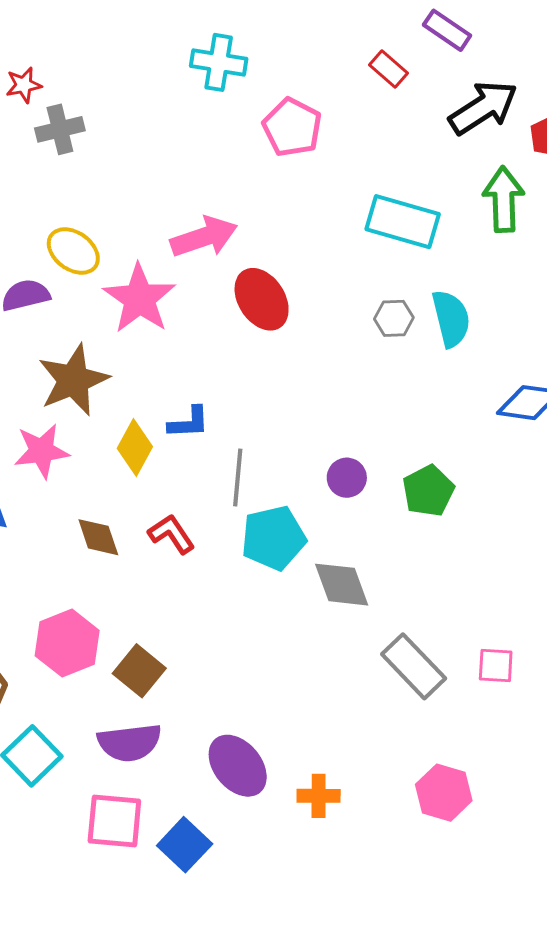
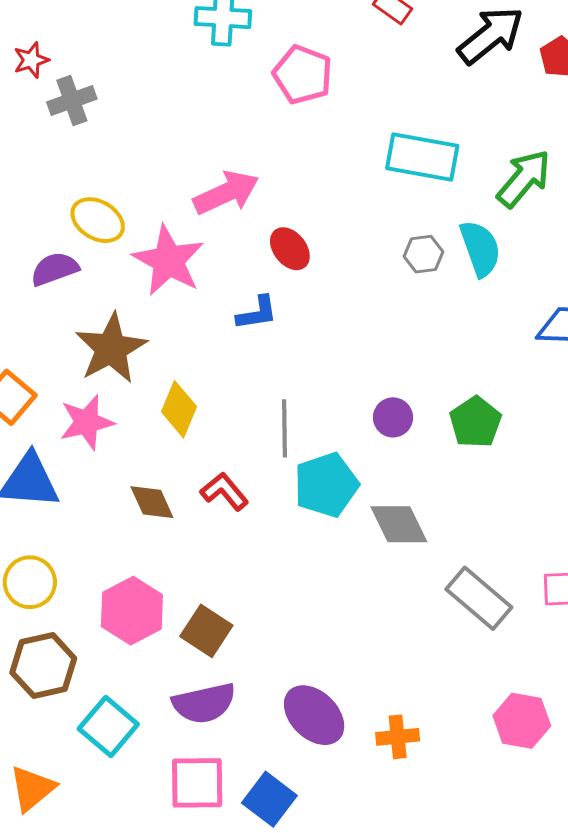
green arrow: (504, 199) -> (524, 178), moved, turned 48
red ellipse: (262, 299) -> (290, 249), size x0.7
blue L-shape: (189, 423) -> (257, 313), moved

